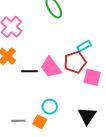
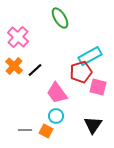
cyan rectangle: (84, 46) -> (90, 56), size x1.6
pink trapezoid: (51, 67) -> (57, 93), moved
black line: (30, 71) -> (35, 70), moved, turned -42

